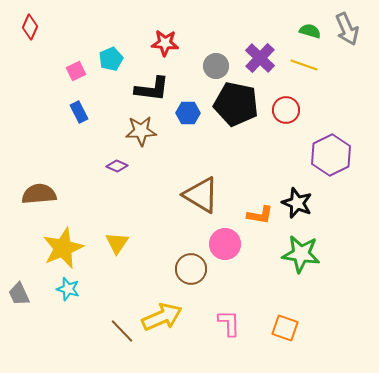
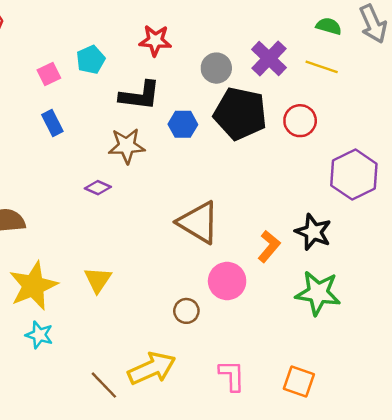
orange L-shape: (260, 215) -> (269, 246), turned -60
brown circle: (191, 269) -> (186, 311), size x0.7

